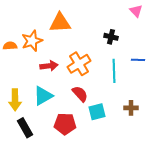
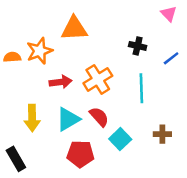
blue line: (138, 60) -> (171, 58), moved, turned -40
cyan triangle: (43, 96) -> (68, 119), moved
yellow arrow: (15, 100) -> (32, 118), moved
cyan square: (97, 112) -> (120, 139), turned -30
black rectangle: (25, 128) -> (16, 159), moved

